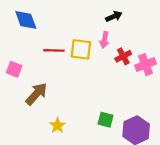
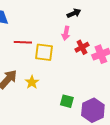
yellow square: (81, 49) -> (44, 52), moved
yellow star: (57, 126) -> (32, 82), moved

